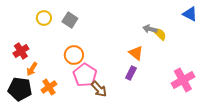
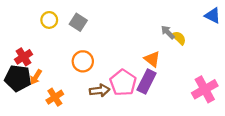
gray arrow: (150, 29) -> (168, 32), turned 32
purple rectangle: (131, 73) -> (147, 81), size x1.5
pink pentagon: (85, 75) -> (123, 83), moved
black pentagon: (20, 89) -> (18, 78), moved
brown arrow: (99, 89) -> (100, 90), moved, turned -54

